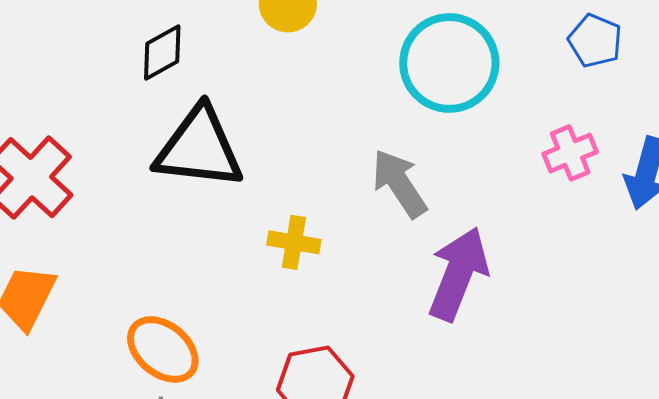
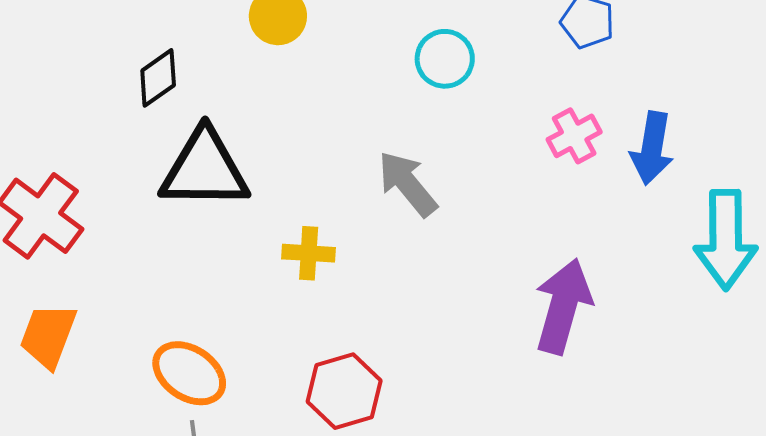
cyan circle: (449, 63) -> (445, 59), size x0.6
purple arrow: (458, 274) -> (563, 306), moved

